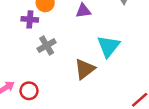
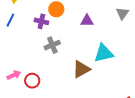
cyan triangle: (108, 46) -> (104, 53), turned 30

